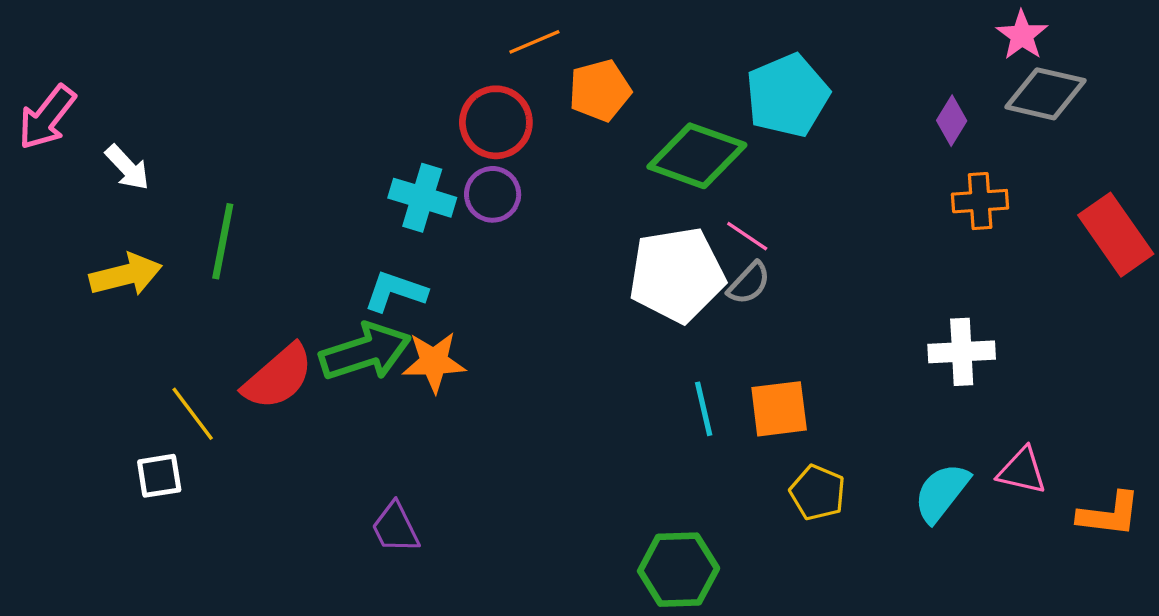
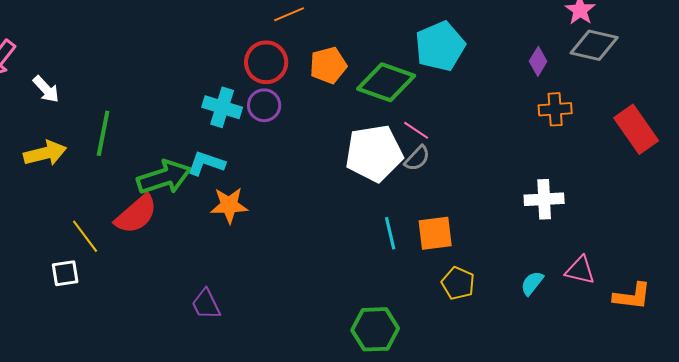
orange pentagon: (600, 90) -> (328, 65), moved
green arrow: (365, 352) -> (164, 177), moved
cyan semicircle: (942, 493) -> (532, 283), size x0.7

